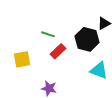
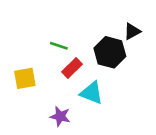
cyan triangle: (99, 70) -> (92, 93), moved

